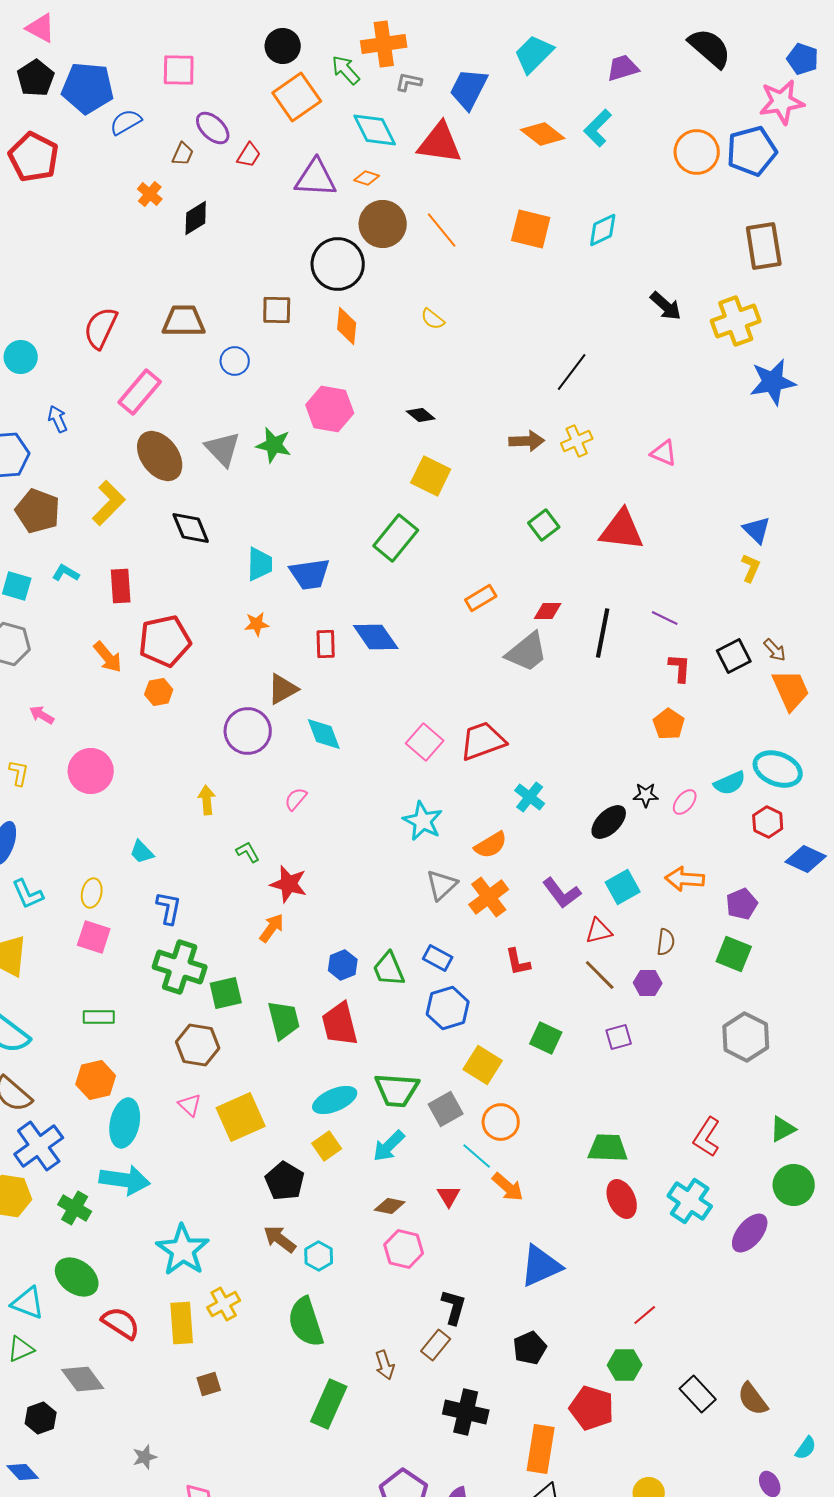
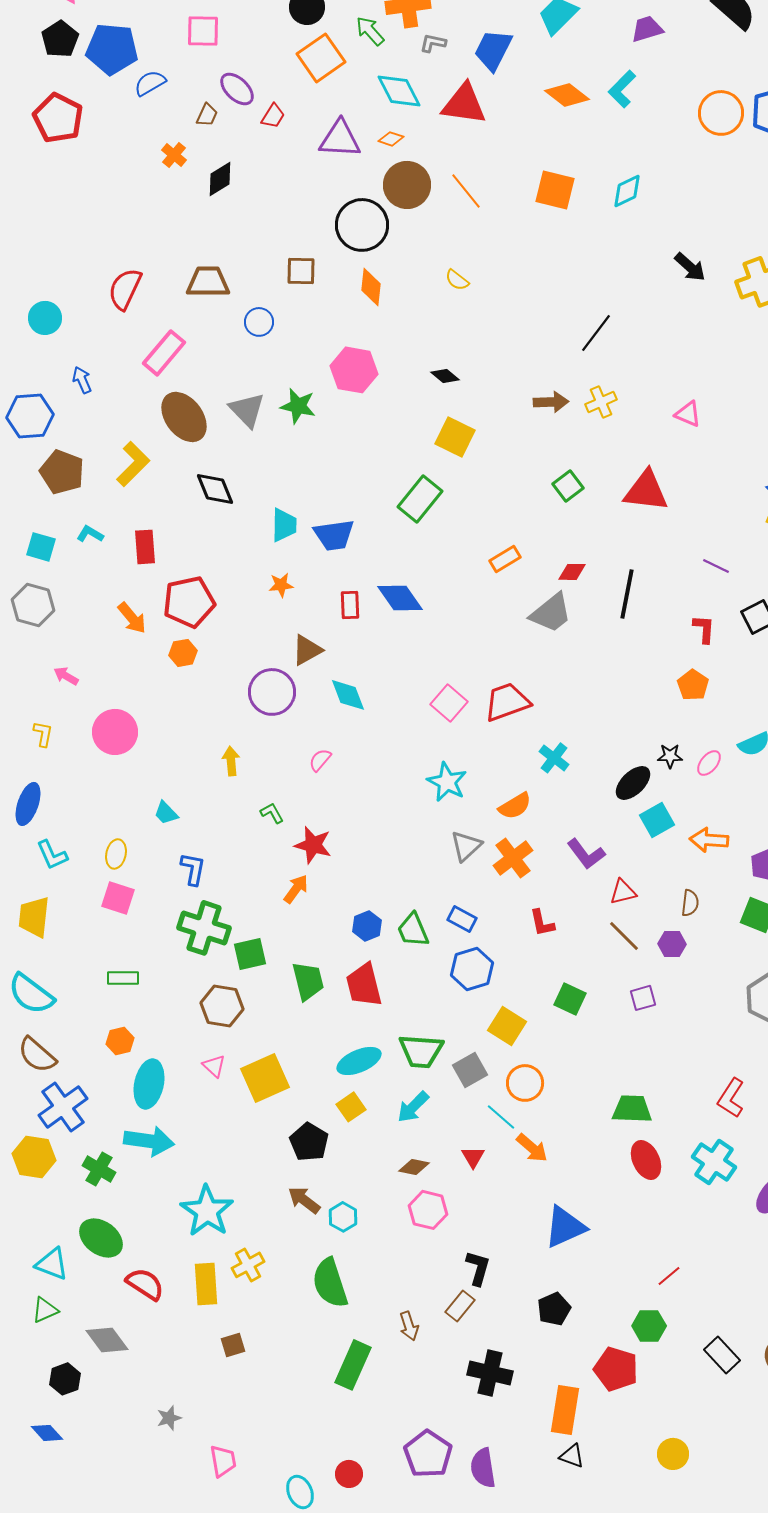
purple line: (665, 618) -> (716, 566), moved
cyan square: (623, 887) -> (657, 820), moved
orange hexagon: (96, 1080) -> (120, 1041), size x0.7

